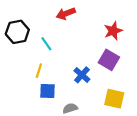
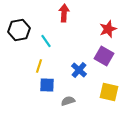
red arrow: (66, 14) -> (64, 13), turned 114

